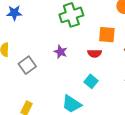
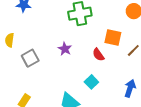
red semicircle: (95, 53) -> (98, 55), turned 48

